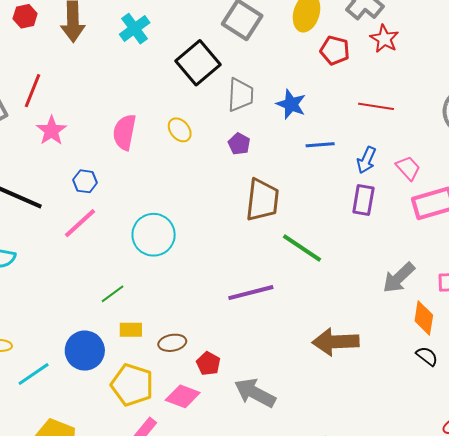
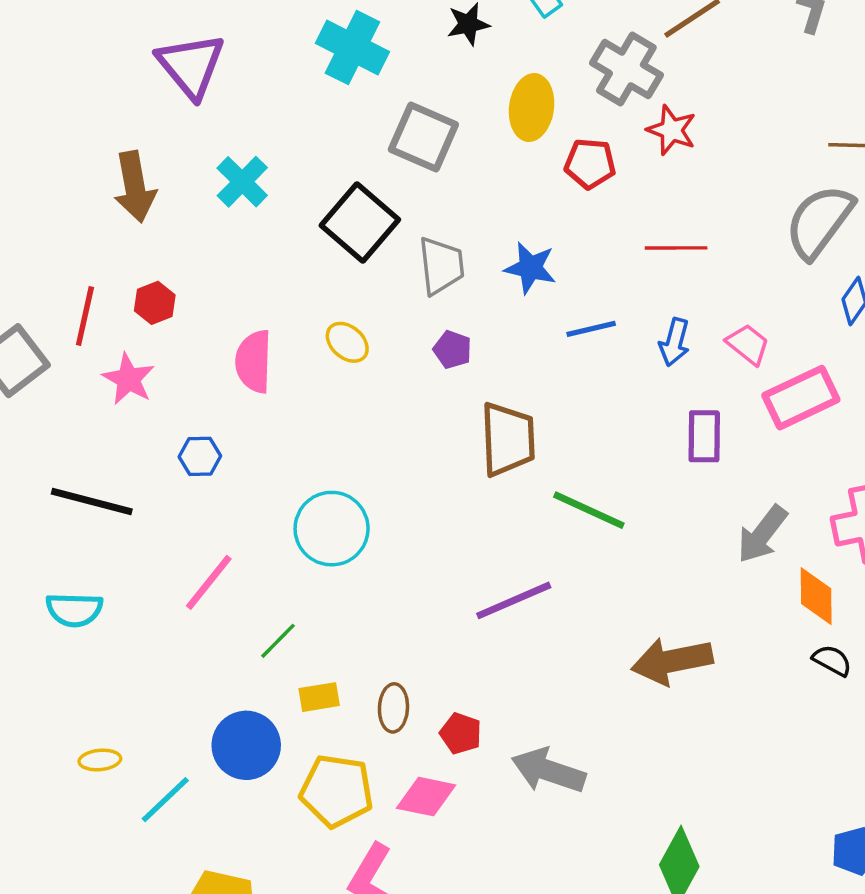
red hexagon: (25, 16) -> (155, 303), moved
purple rectangle: (363, 200) -> (704, 436), moved
pink line: (80, 223) -> (209, 582), moved
brown ellipse: (172, 343) -> (393, 708), turned -68

